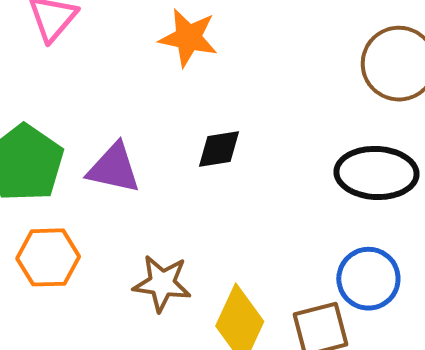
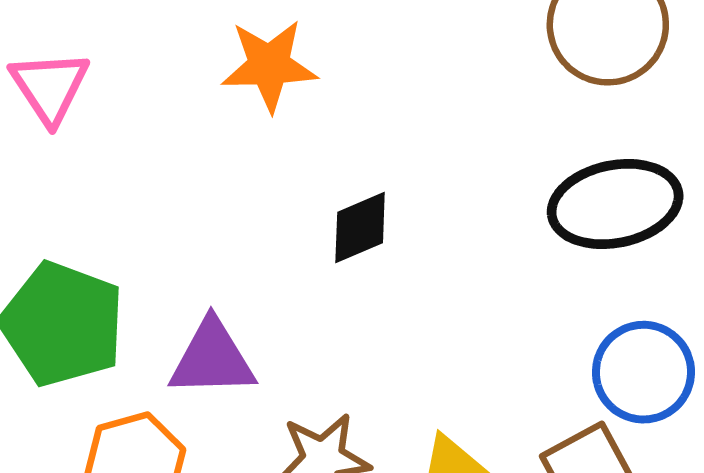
purple triangle: (114, 168) -> (212, 359), moved

